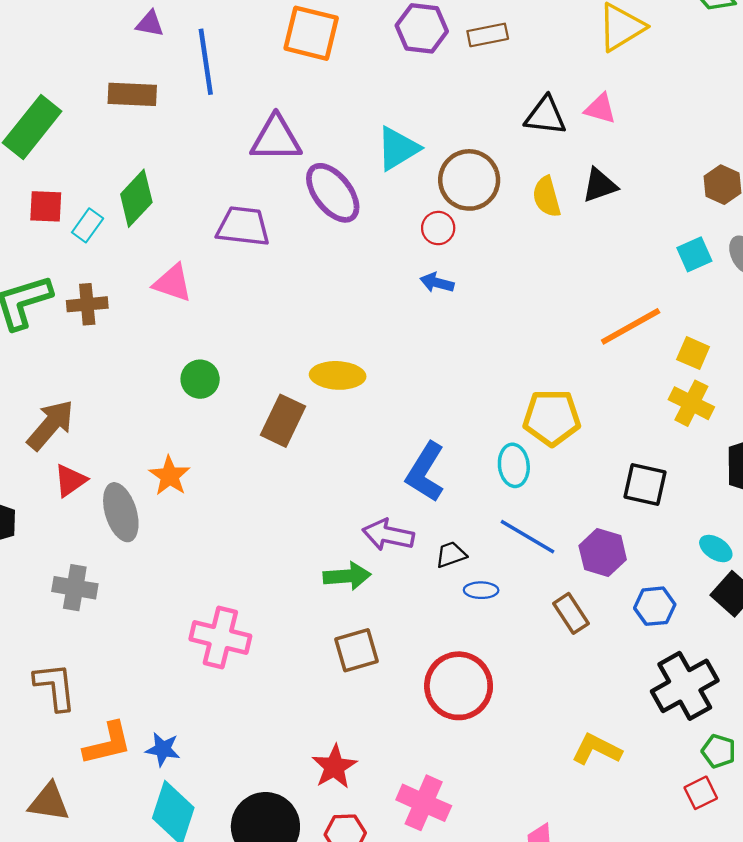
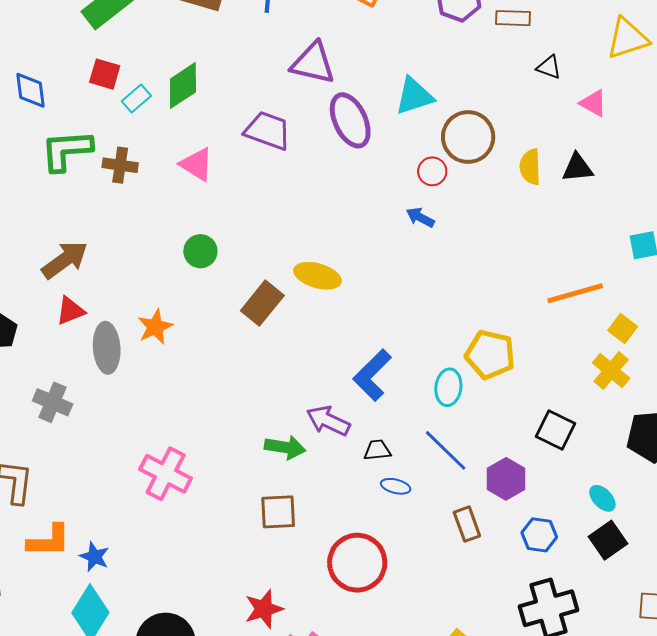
black triangle: (546, 116) -> (549, 67), moved, size x0.7
red star: (334, 767) -> (264, 609), moved

